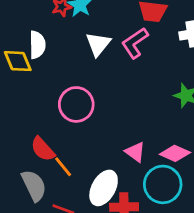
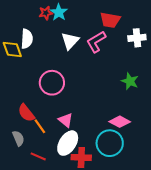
pink triangle: (135, 152) -> (66, 120), moved
gray semicircle: (34, 185) -> (18, 138), size x0.7

